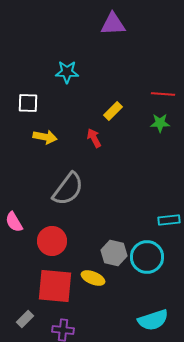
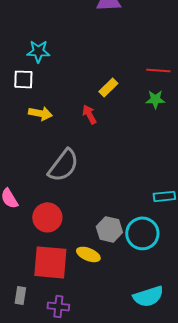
cyan star: (67, 72) -> (38, 51), moved
gray rectangle: (25, 319) -> (20, 295), turned -36

